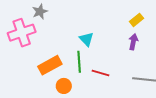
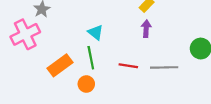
red line: (101, 73) -> (128, 66), moved
orange circle: (64, 86) -> (86, 84), moved

